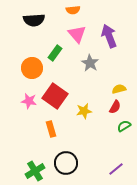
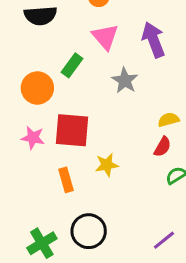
red square: (55, 96) -> (72, 130), turned -30
yellow star: (84, 111) -> (107, 165), moved

